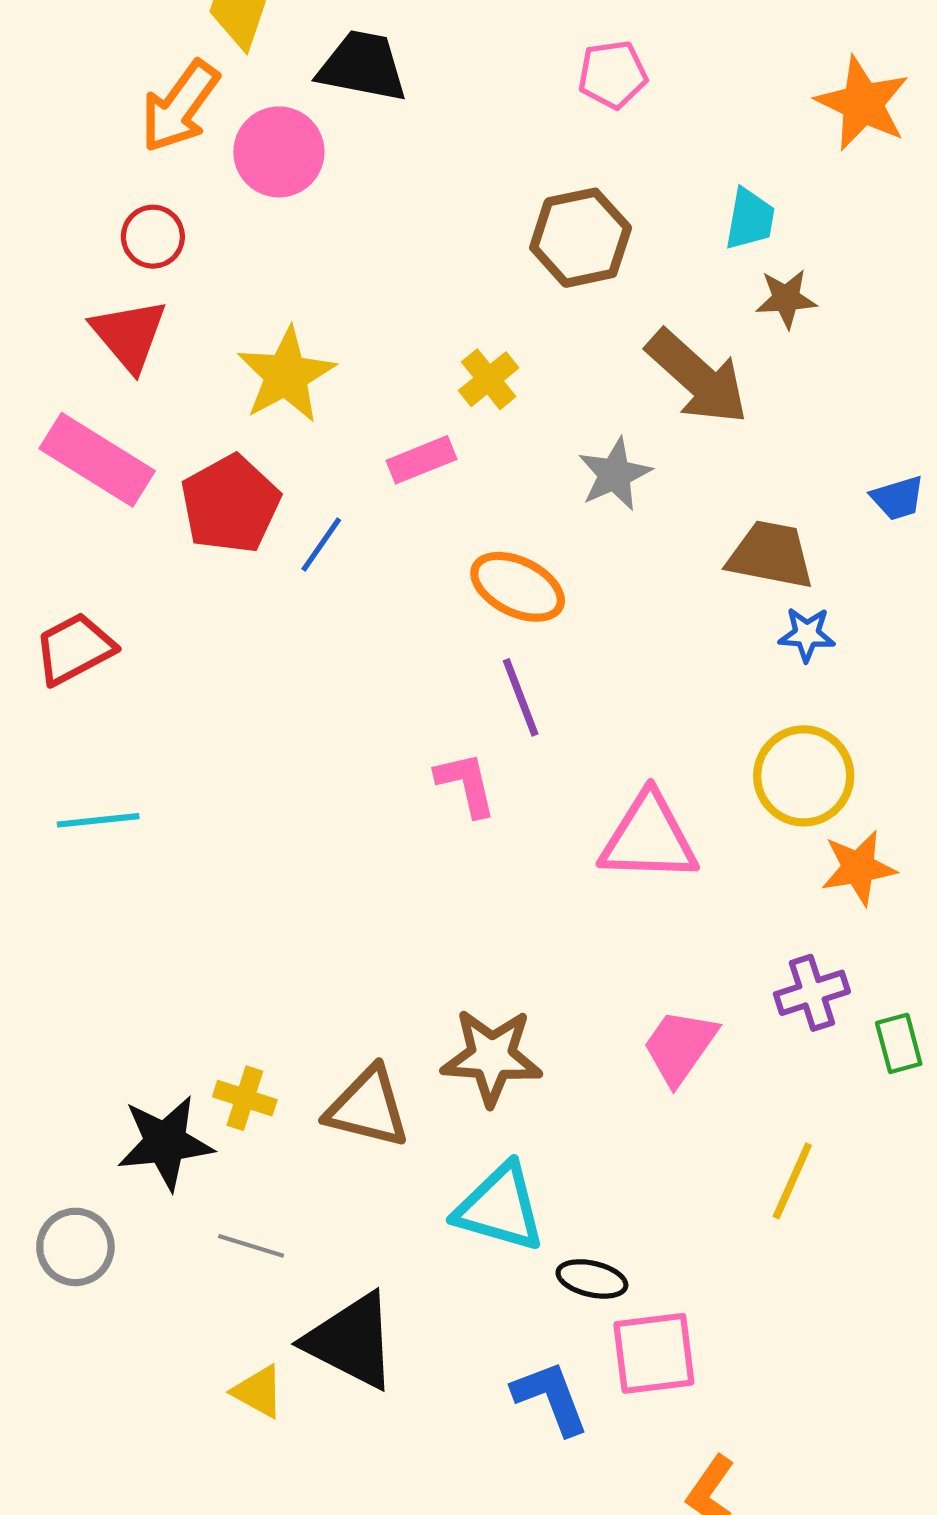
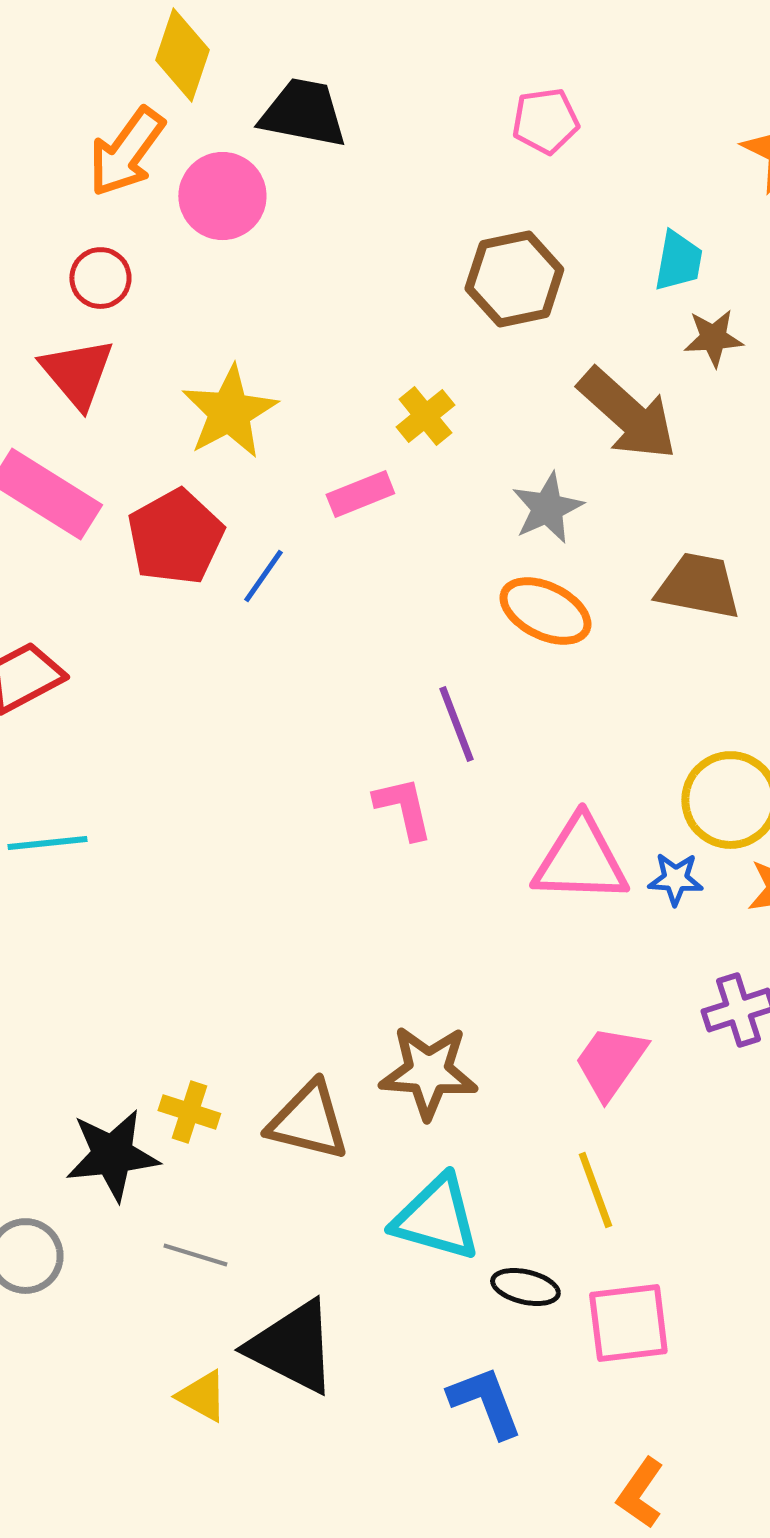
orange ellipse: (518, 587) -> (545, 611), moved
blue star: (807, 634) -> (675, 879), moved
yellow line: (792, 1181) -> (595, 1190), moved, turned -44
pink square: (654, 1353) -> (628, 1323), moved

